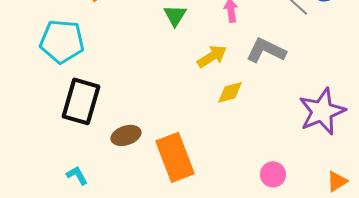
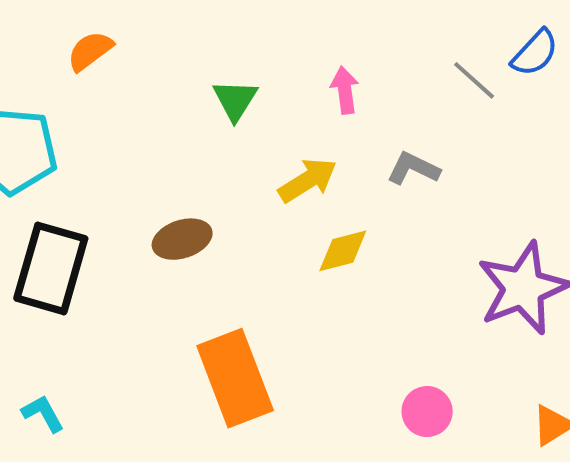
gray L-shape: (266, 50) -> (413, 169), size x0.7
brown ellipse: (126, 135) -> (182, 239), moved

